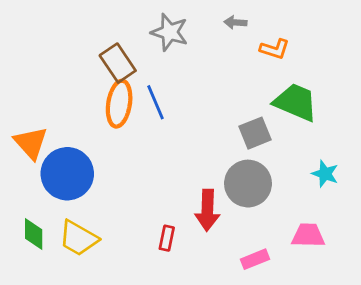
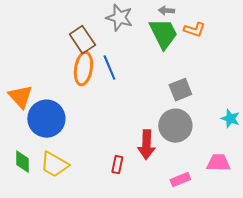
green trapezoid: (296, 102) -> (163, 34), moved, turned 40

